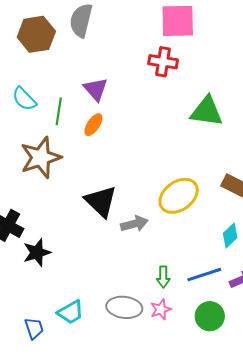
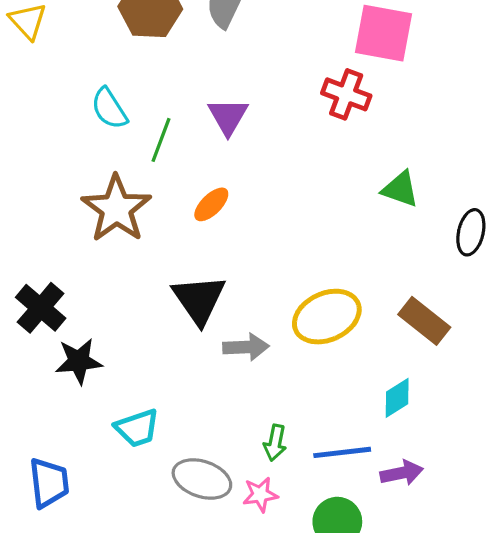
green triangle: (207, 111) -> (400, 189), size x0.7
orange ellipse: (93, 125) -> (211, 204), moved
brown star: (41, 158) -> (116, 209), turned -30
cyan trapezoid: (71, 312) -> (137, 428), moved
blue trapezoid: (34, 328) -> (49, 483), size x1.4

